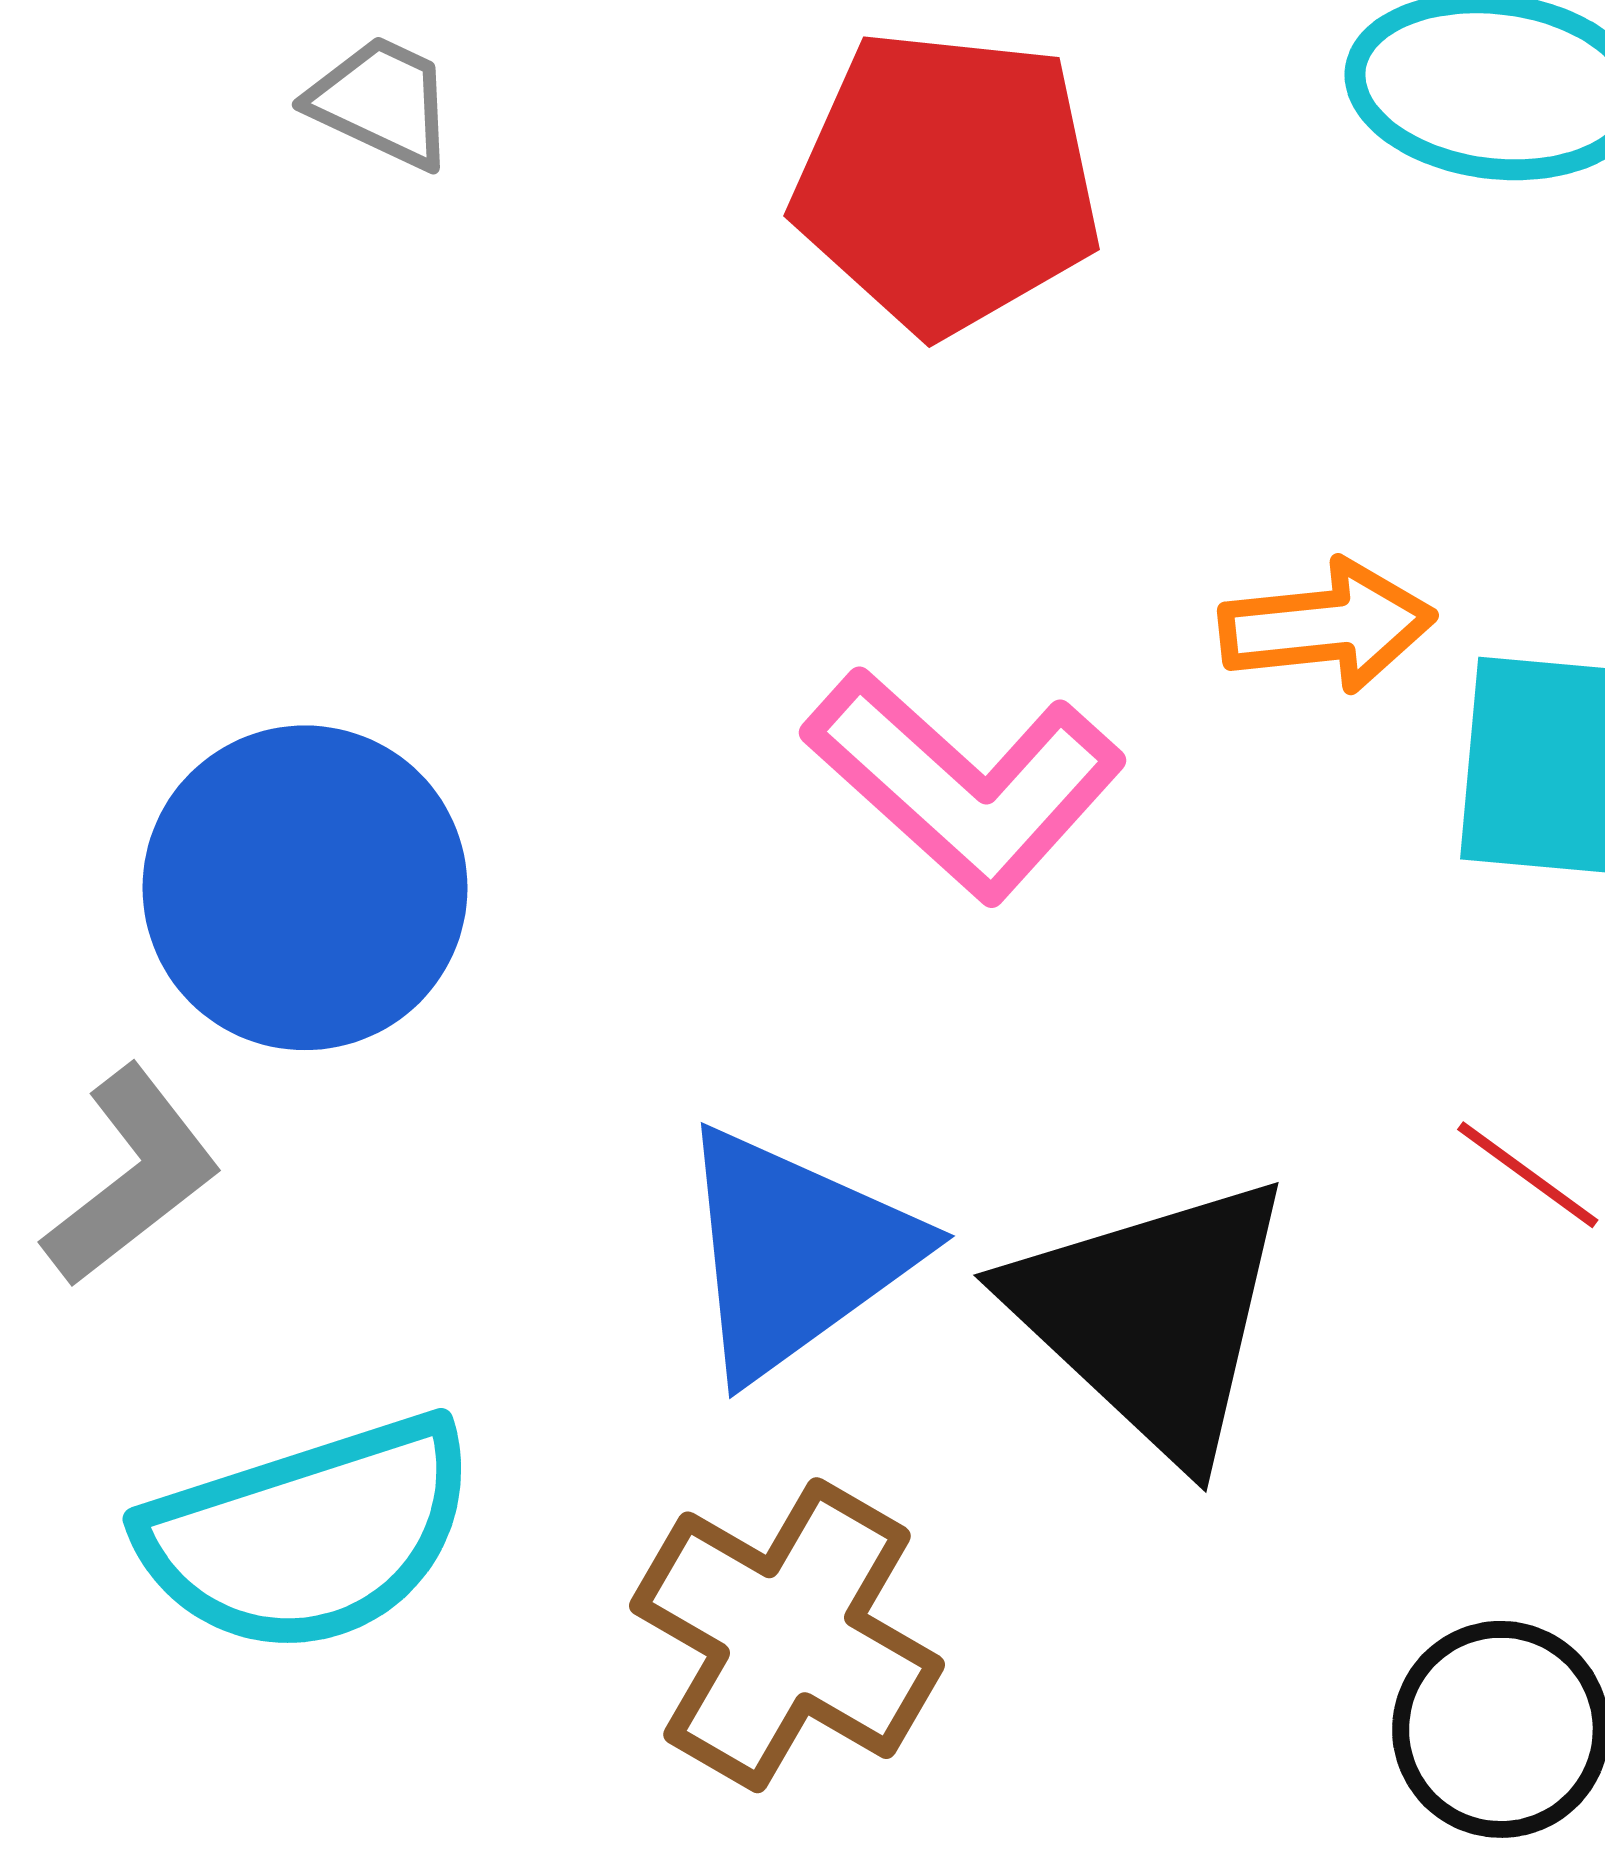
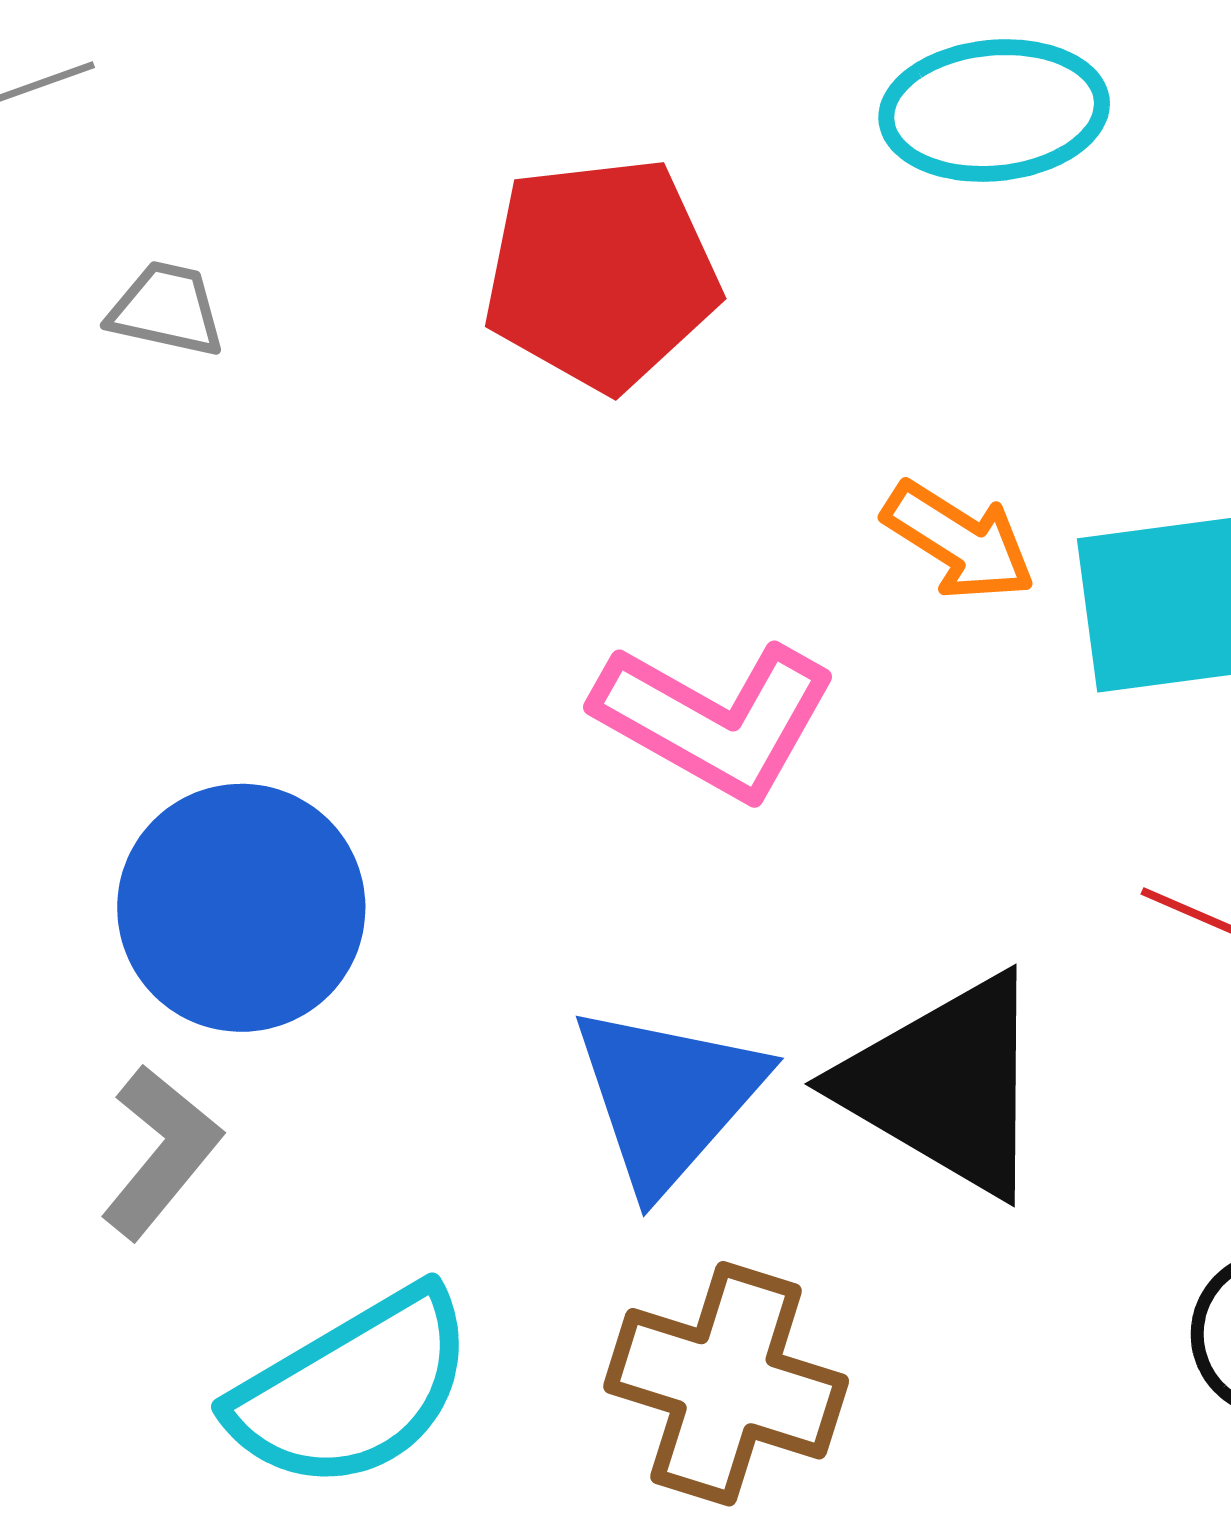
orange arrow: (1327, 626) -> (959, 541), turned 51

